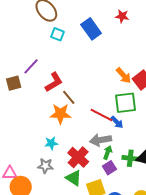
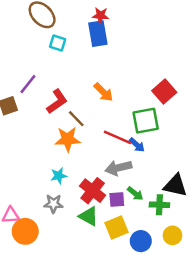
red star: (122, 16) -> (101, 15), moved
blue rectangle: (91, 29) -> (98, 34), turned 30
orange arrow: (124, 76) -> (103, 92), moved
green arrow: (108, 153) -> (135, 194), moved, turned 112
green cross: (130, 158) -> (159, 205), moved
purple square: (109, 168) -> (117, 199), moved, turned 32

